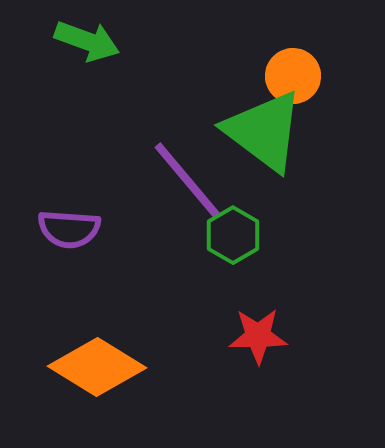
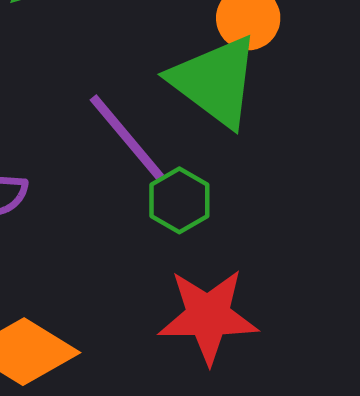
red star: (258, 336) -> (208, 316), size x1.5

